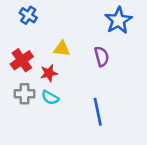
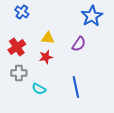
purple semicircle: (102, 56) -> (79, 44), turned 49
red star: (49, 73) -> (46, 57), moved
cyan semicircle: (50, 98) -> (39, 89), moved

